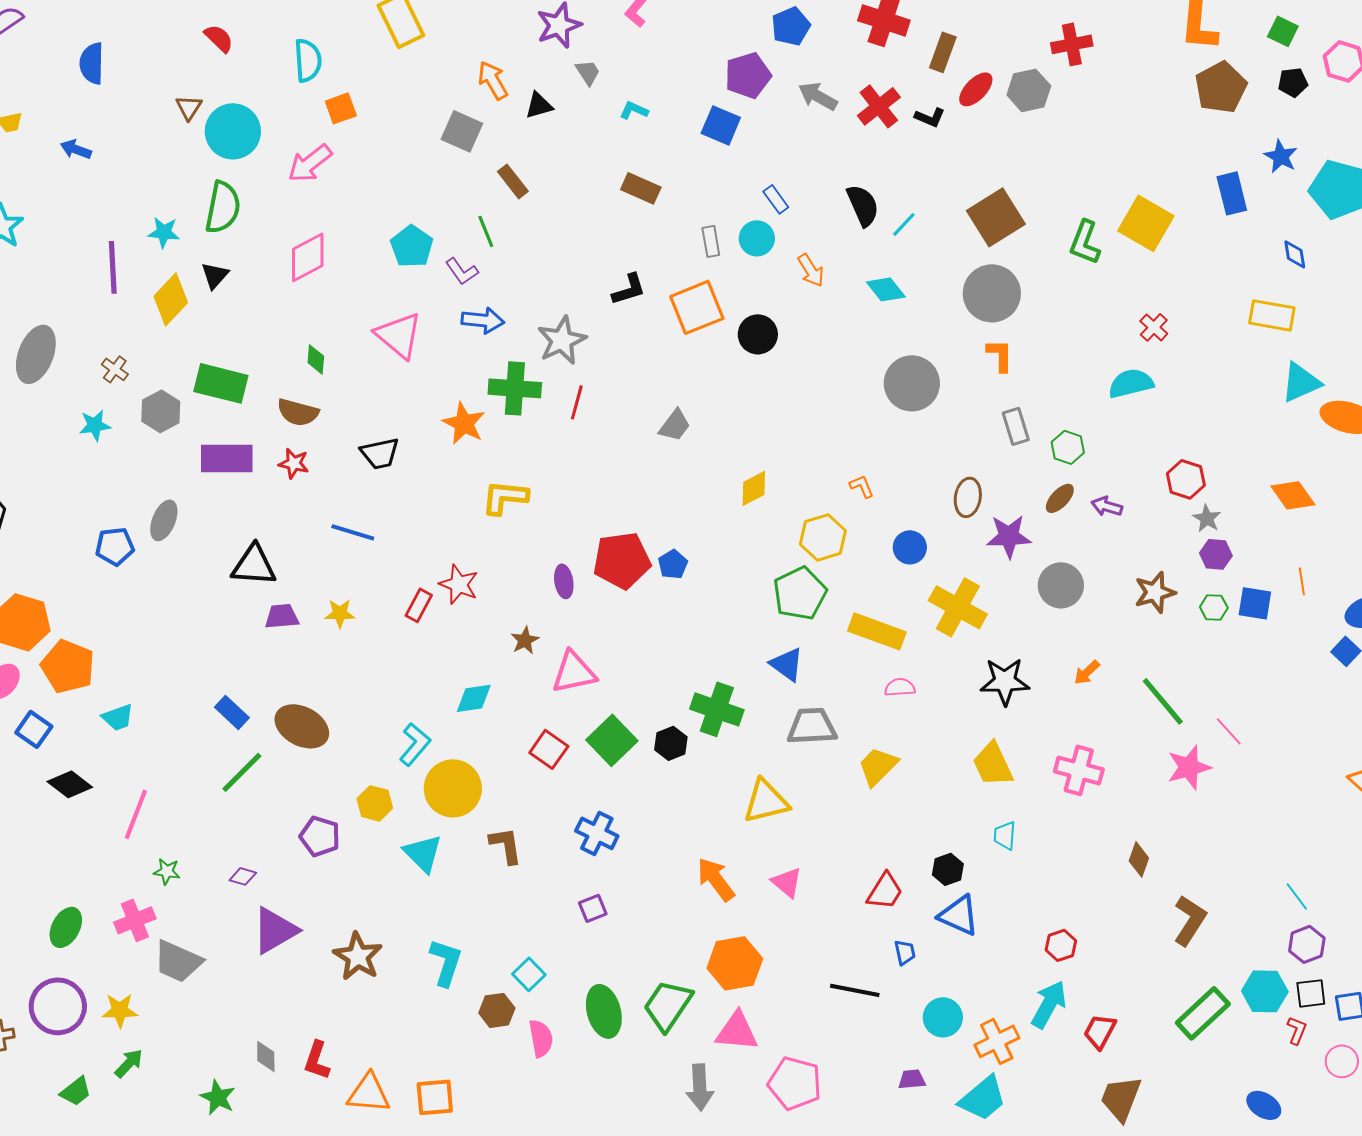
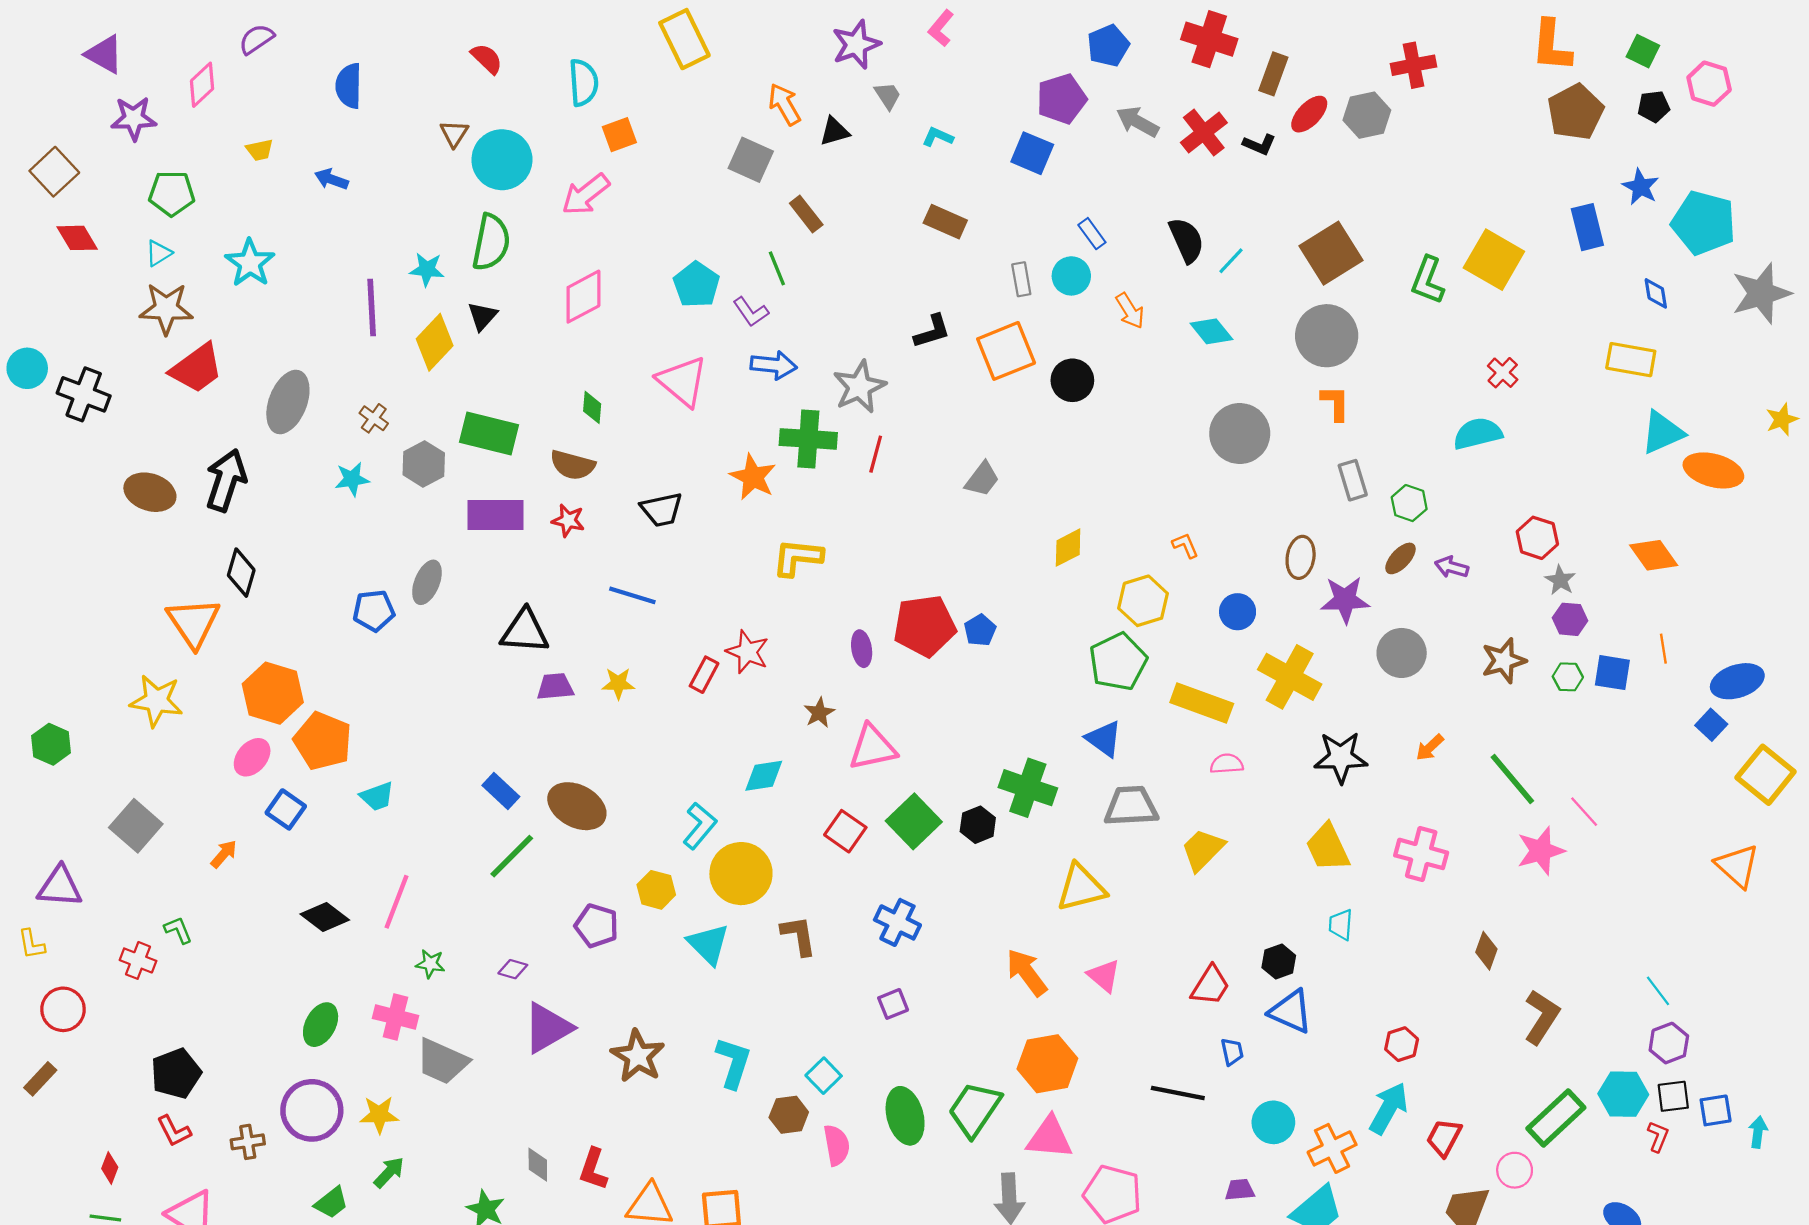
black diamond: (70, 784) -> (325, 917), moved
pink cross: (135, 920) -> (395, 1017), turned 36
pink circle: (1342, 1061) -> (1515, 1170), moved

